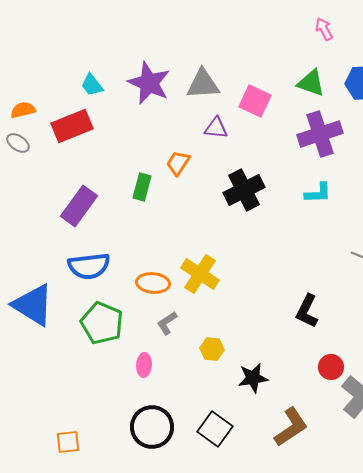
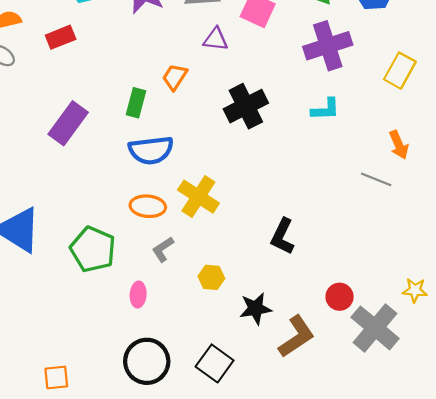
red rectangle: (72, 126) -> (61, 37), size x0.7
blue semicircle: (89, 266) -> (151, 150), moved
black L-shape: (307, 311) -> (282, 236), moved
brown L-shape: (291, 427) -> (296, 337), moved

